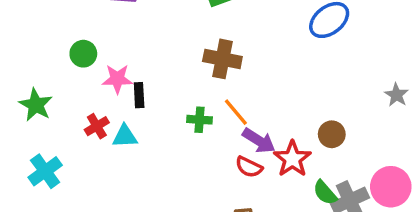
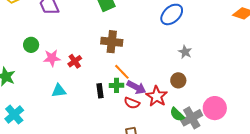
black rectangle: (139, 95) -> (100, 91), moved
gray star: (396, 95) -> (185, 52), moved
green cross: (199, 120) -> (117, 85), moved
red cross: (97, 126) -> (75, 61), moved

